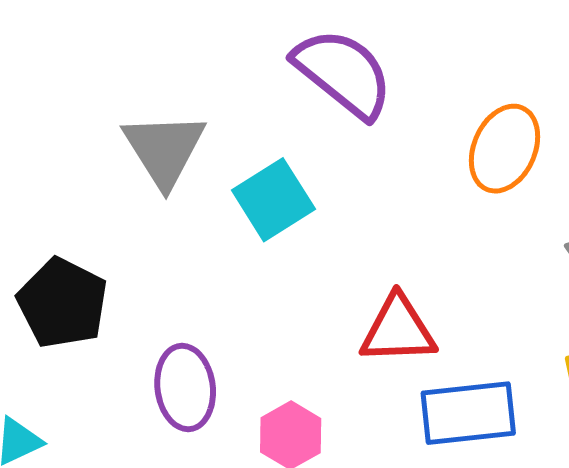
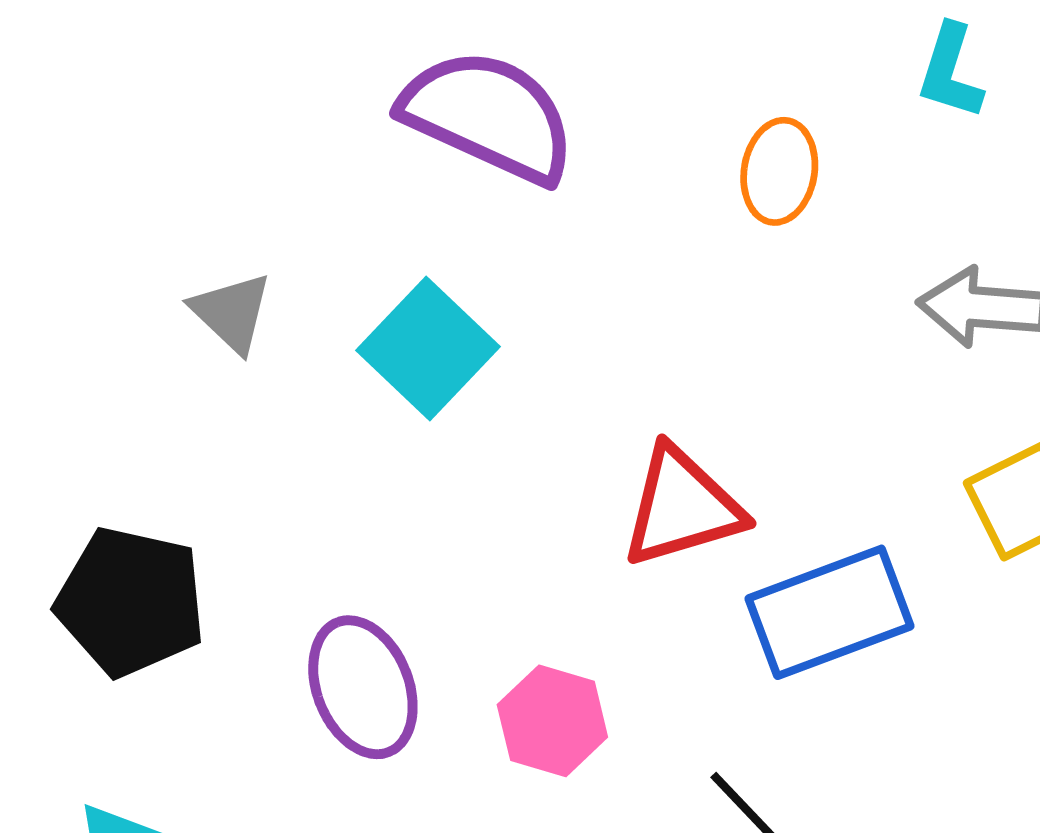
gray triangle: (164, 149) -> (232, 312), size x0.6
orange ellipse: (504, 149) -> (779, 171), size x0.7

